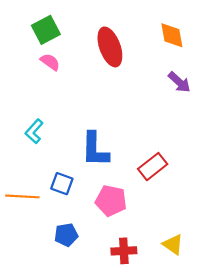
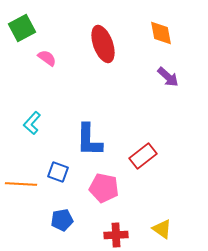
green square: (46, 30) -> (22, 28), moved

